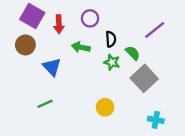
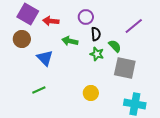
purple circle: (90, 18) -> (86, 17), moved
red arrow: (59, 24) -> (51, 21), turned 98
gray square: (144, 78) -> (125, 68), turned -35
cyan cross: (156, 120) -> (135, 104), size x1.5

